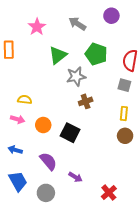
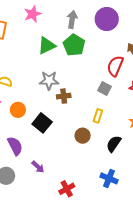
purple circle: (111, 16) -> (107, 19), size x1.5
gray arrow: (77, 24) -> (72, 19), turned 54
green pentagon: (96, 54) -> (74, 45), moved
gray star: (76, 77) -> (49, 80), moved
brown circle: (125, 136) -> (83, 136), moved

